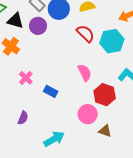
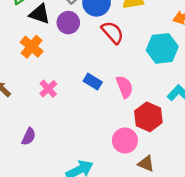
red semicircle: (85, 34) -> (112, 32), moved
blue rectangle: (51, 91) -> (93, 82), moved
purple semicircle: (23, 118) -> (29, 137), moved

